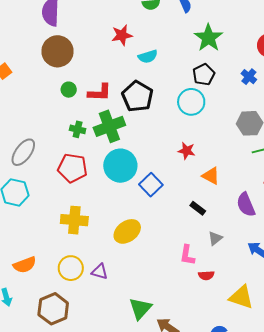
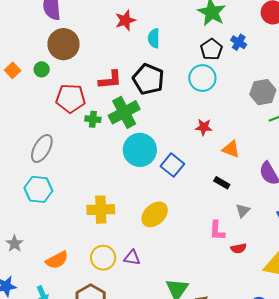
cyan semicircle: (148, 57) -> (154, 38), turned 114
blue cross: (249, 77) -> (239, 42), moved
green circle: (69, 90) -> (42, 69), moved
red pentagon: (72, 168) -> (71, 98), moved

